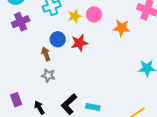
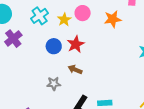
brown arrow: (46, 54) -> (75, 70), moved, turned -32

